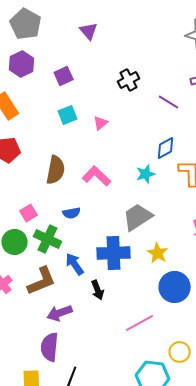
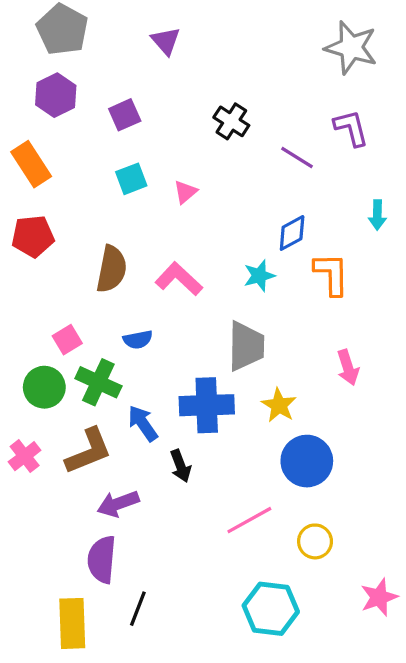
black cross: (129, 80) -> (231, 121), turned -30
gray trapezoid: (138, 217) -> (246, 346), turned 124
yellow circle: (180, 352) -> (315, 541), moved

